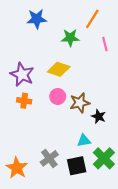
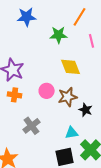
yellow diamond: (59, 69) -> (71, 67), moved, turned 50
gray cross: (49, 158) -> (32, 126), moved

